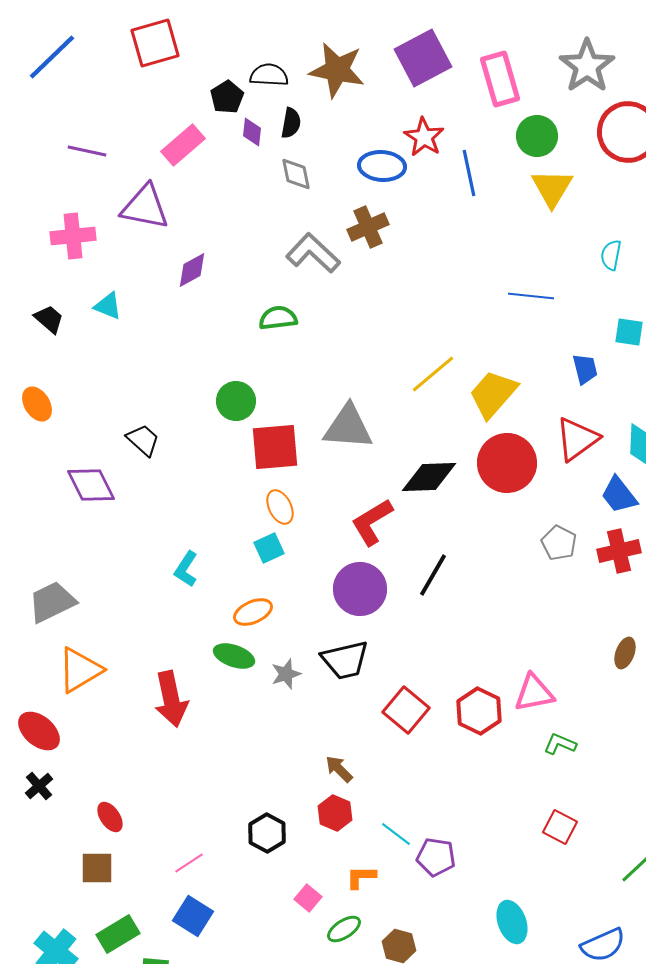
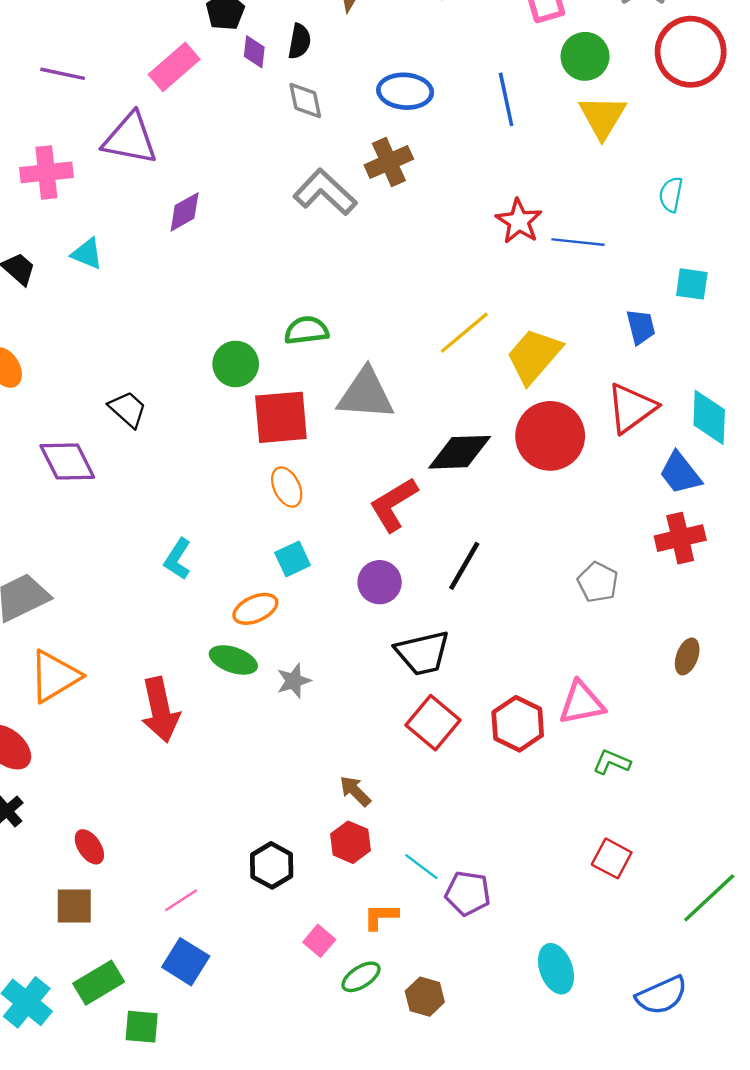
red star: (424, 137) -> (519, 221), moved
green semicircle: (278, 318) -> (306, 330), moved
gray pentagon: (559, 543) -> (598, 582), moved
cyan square: (269, 548) -> (293, 559), moved
purple circle: (360, 589) -> (380, 582), size x0.7
black trapezoid: (345, 660) -> (423, 653), moved

